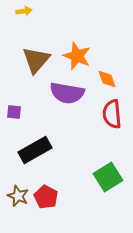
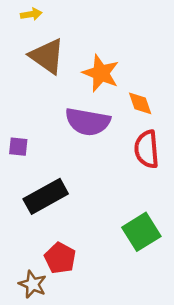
brown triangle: (36, 60) -> (47, 56), moved, turned -36
brown star: (18, 196) -> (33, 284), moved

